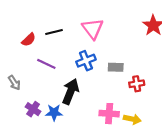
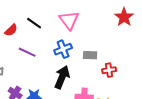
black line: (54, 32) -> (34, 23), turned 49
black arrow: (71, 91) -> (62, 77), moved

